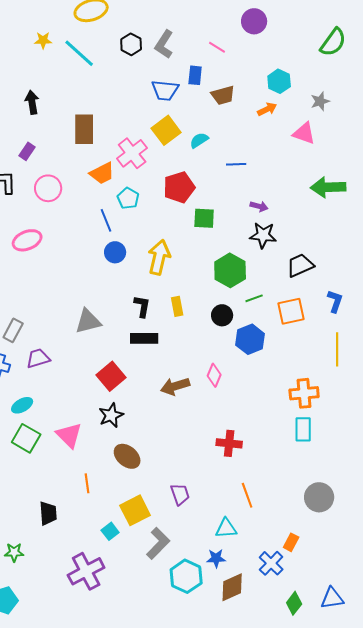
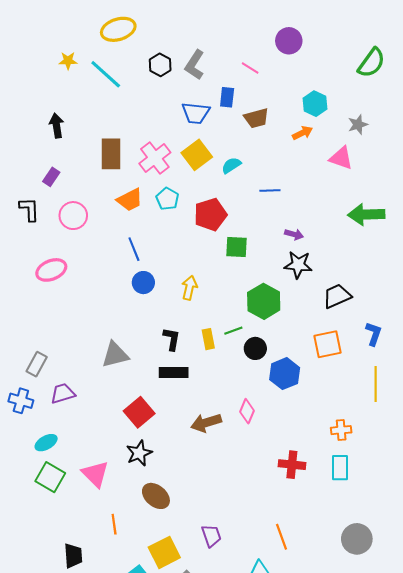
pink cross: (132, 153) -> (155, 158), moved
cyan pentagon: (128, 198) -> (167, 199), moved
yellow arrow: (159, 257) -> (189, 288), size x0.7
green line: (254, 298) -> (233, 331), moved
orange cross: (304, 393) -> (341, 430), size x0.7
red cross: (229, 443) -> (292, 465), moved

